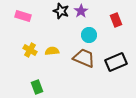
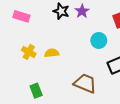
cyan circle: (89, 35) -> (99, 40), moved
brown trapezoid: (84, 58) -> (85, 83), moved

